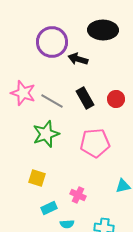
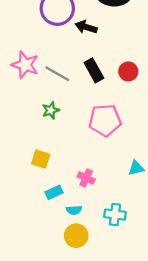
green star: (46, 134) -> (51, 110), size x0.6

